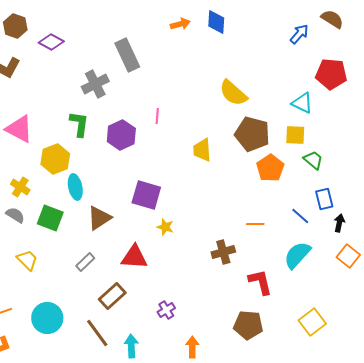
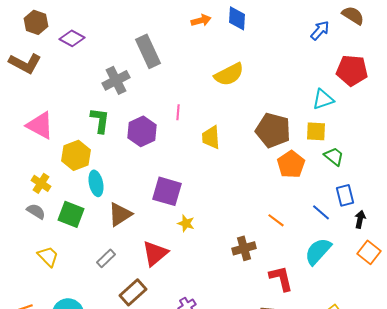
yellow semicircle: (233, 93) -> (229, 74), moved, turned -68
cyan triangle: (302, 103) -> (323, 99), turned -45
yellow trapezoid: (202, 150) -> (211, 137), moved
orange line: (255, 224) -> (276, 220), turned 36
red triangle: (134, 257) -> (155, 253), turned -44

